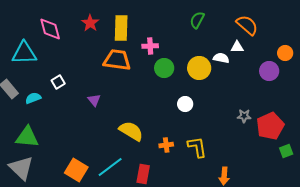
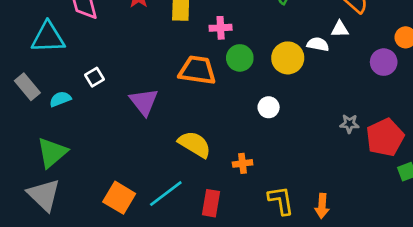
orange trapezoid: (117, 60) -> (197, 70), moved
purple triangle: (94, 100) -> (144, 102), size x1.6
green triangle: (27, 137) -> (52, 152), turned -45
yellow L-shape: (197, 147) -> (281, 200), moved

